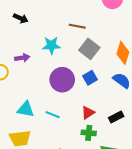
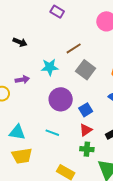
brown line: (77, 26) -> (74, 48), turned -42
blue square: (90, 78) -> (86, 110), moved
cyan triangle: (26, 109) -> (17, 132), moved

